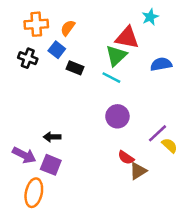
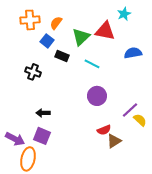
green triangle: (116, 56) -> (81, 37), moved
black cross: (28, 58) -> (33, 72), moved
purple arrow: (24, 155) -> (15, 139), moved
red semicircle: (126, 158) -> (104, 130), turned -56

